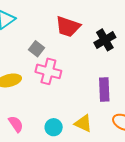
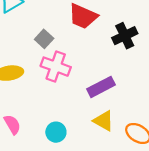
purple rectangle: (104, 89) -> (101, 87), moved, turned 60
yellow triangle: (83, 123) -> (104, 121), moved

